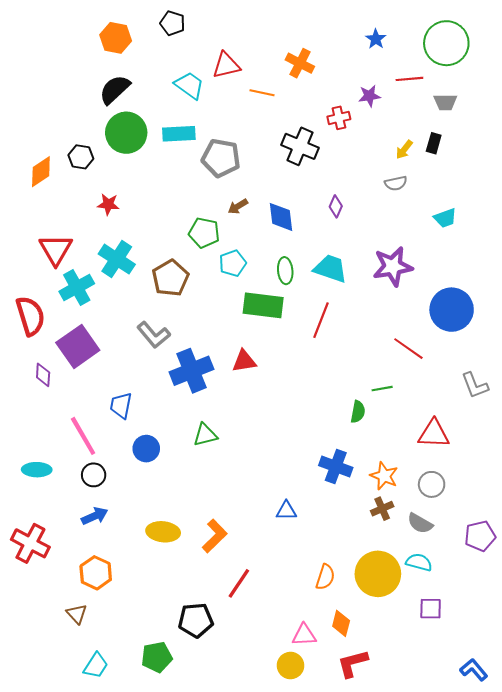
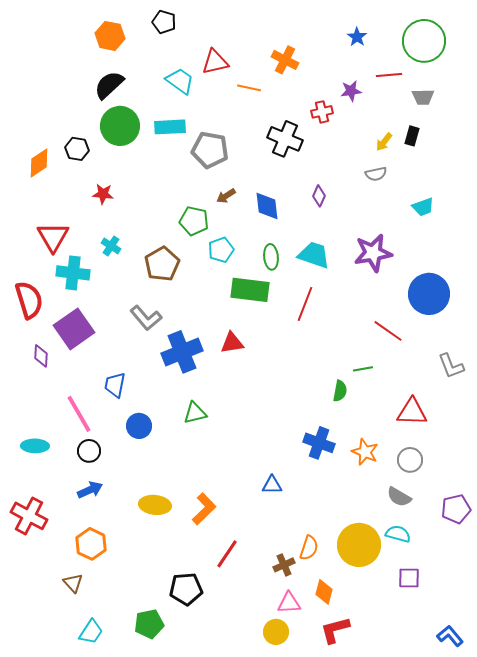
cyan cross: (117, 259) -> (111, 246), size x0.6
cyan cross: (77, 287) -> (73, 273), turned 36
brown cross: (382, 509) -> (284, 565), moved

